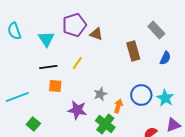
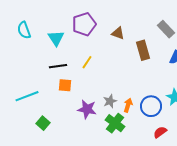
brown triangle: (96, 34) -> (118, 33), moved
gray star: (100, 94) -> (110, 101), moved
blue circle: (141, 95) -> (151, 106), moved

